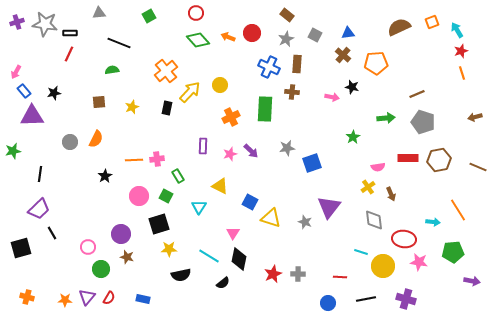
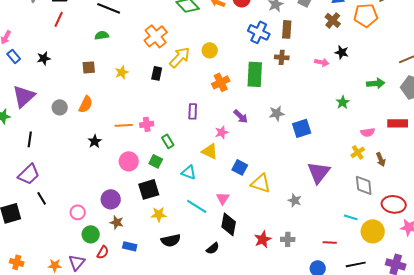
orange pentagon: (376, 63) -> (366, 15), moved
purple triangle: (32, 116) -> (24, 96), moved, turned -40
pink star: (230, 154) -> (222, 132), moved
cyan triangle: (199, 207) -> (189, 172), turned -42
gray star: (305, 222) -> (295, 200), moved
cyan line: (209, 256) -> (197, 206), moved
red semicircle: (109, 298) -> (103, 252), moved
blue rectangle: (143, 299) -> (130, 246), moved

